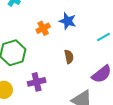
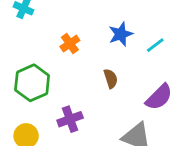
blue star: (68, 21) -> (121, 34), moved, turned -30

